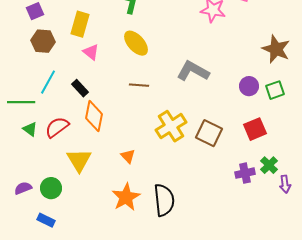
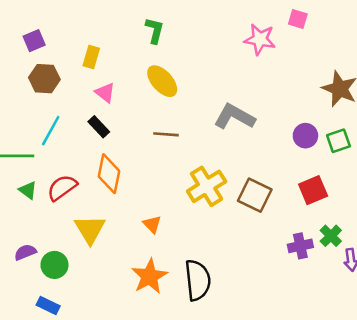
yellow rectangle: (80, 24) -> (91, 57), size x0.7
black rectangle: (80, 88) -> (99, 127), moved
purple semicircle: (23, 188) -> (25, 252), moved

